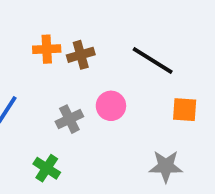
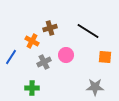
orange cross: (47, 49) -> (32, 41), moved, turned 32
green cross: (47, 168) -> (32, 88), turned -32

